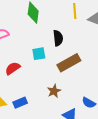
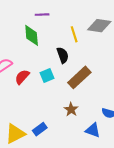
yellow line: (75, 11) -> (74, 34), moved
red semicircle: (13, 68) -> (22, 77), moved

